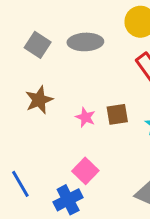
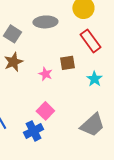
gray square: (38, 45) -> (12, 34), moved
brown square: (117, 114) -> (67, 63), moved

